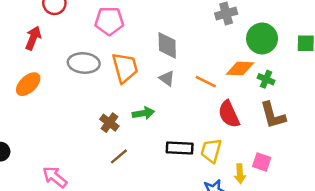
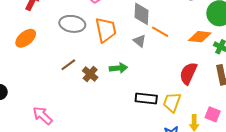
orange line: (206, 82) -> (160, 32), moved
red semicircle: (229, 114) -> (188, 73), turned 45
brown line: (119, 156) -> (68, 65), moved

